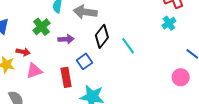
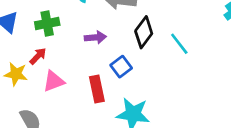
green cross: (41, 27) -> (47, 23), moved, turned 30
red arrow: (23, 52) -> (38, 56), turned -56

